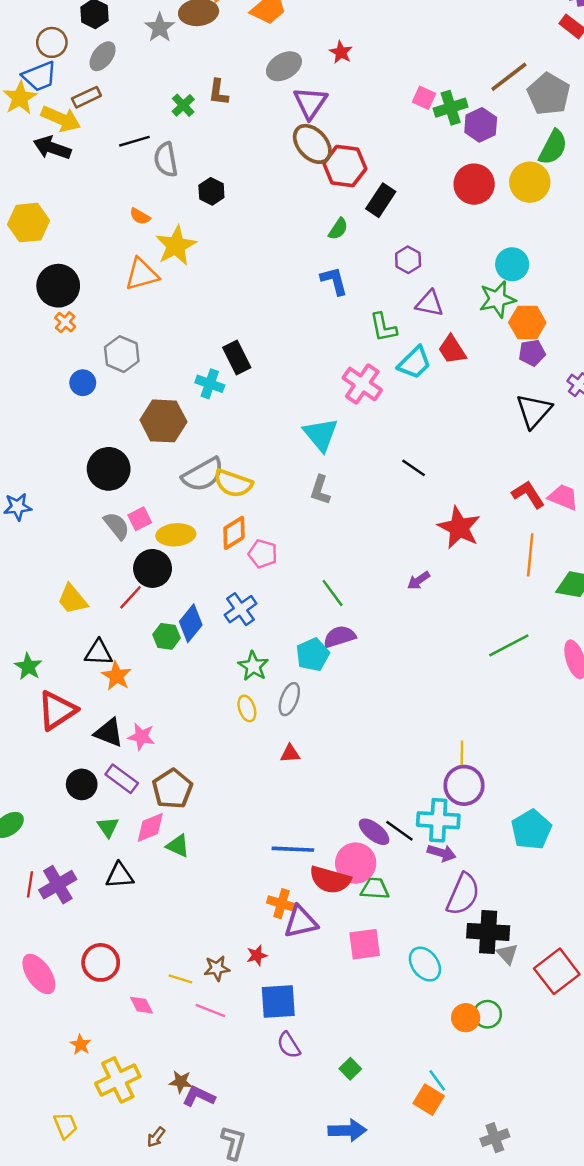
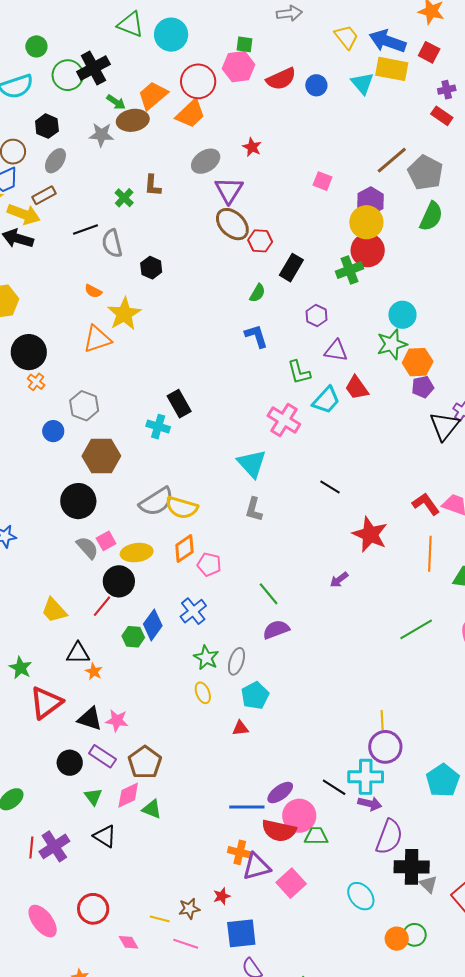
gray star: (160, 28) -> (101, 135), turned -30
green cross: (451, 108) -> (349, 270), moved
red hexagon: (345, 166) -> (260, 241), size x0.7
yellow circle: (530, 182) -> (366, 222), moved
black triangle: (534, 411) -> (444, 426), moved
brown hexagon: (163, 421) -> (101, 456), moved
cyan pentagon: (313, 655) -> (255, 696), moved
orange star: (116, 676) -> (94, 672), size x0.7
gray ellipse: (289, 699) -> (236, 661), moved
purple ellipse: (374, 832) -> (280, 793), moved, turned -72
black triangle: (120, 876) -> (105, 836), turned 40
pink square: (365, 944) -> (291, 883), moved, turned -32

